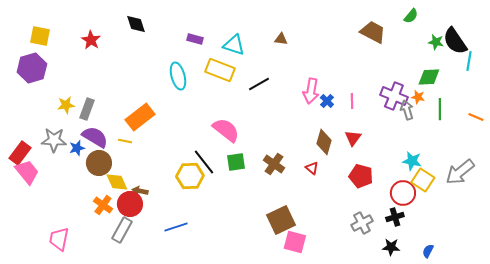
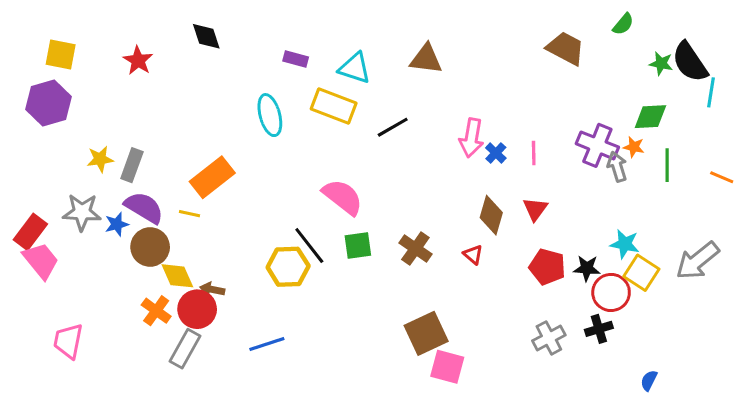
brown triangle: (281, 39) -> (426, 59), size x1.6
pink trapezoid: (59, 239) -> (68, 341), moved
black star: (391, 247) -> (587, 268), moved

